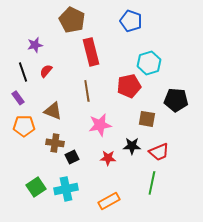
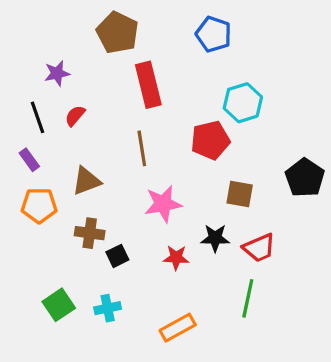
black pentagon: (176, 100) -> (305, 178), moved, turned 30
brown triangle: (53, 111) -> (86, 181), turned -42
cyan cross: (66, 189) -> (108, 308), size x0.7

